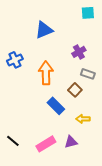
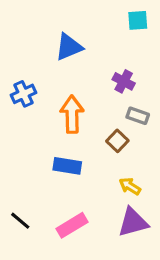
purple cross: (79, 52) -> (124, 81), turned -32
blue rectangle: (56, 106) -> (67, 166), moved, turned -36
yellow arrow: (83, 119) -> (130, 186), turned 32
purple triangle: (71, 142) -> (133, 222), moved, size x1.5

